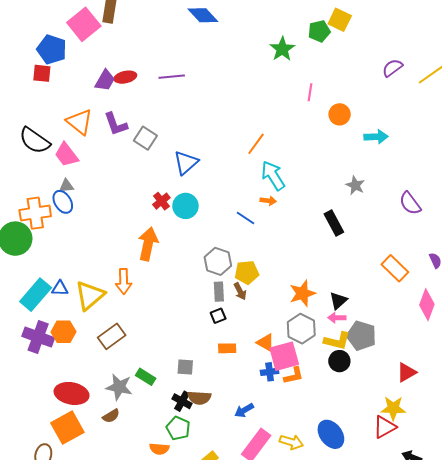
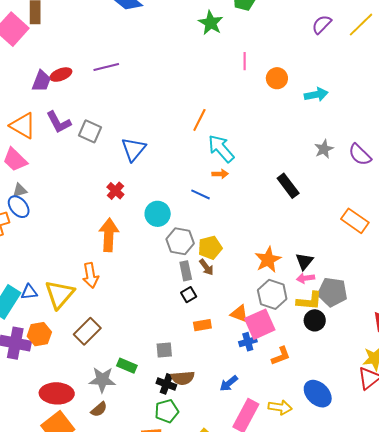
gray star: (355, 185) -> (324, 149), moved, turned 30
cyan circle: (185, 206) -> (158, 214), moved
orange L-shape: (294, 376) -> (281, 356), moved
green pentagon: (178, 428) -> (167, 411), turned -30

